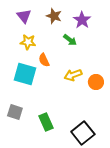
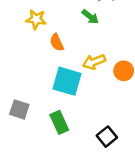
cyan square: (25, 74) -> (67, 81), moved
black square: (83, 133) -> (107, 137), size x0.7

